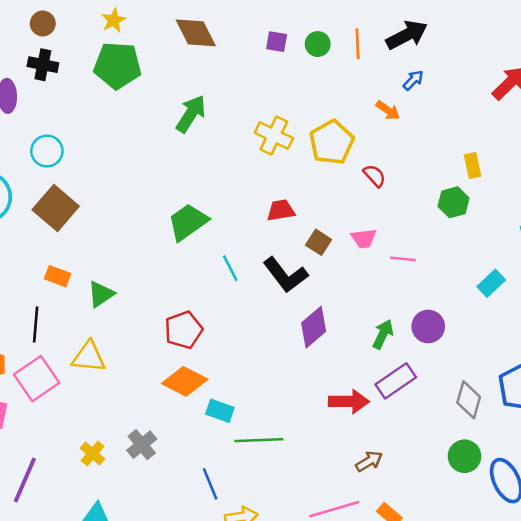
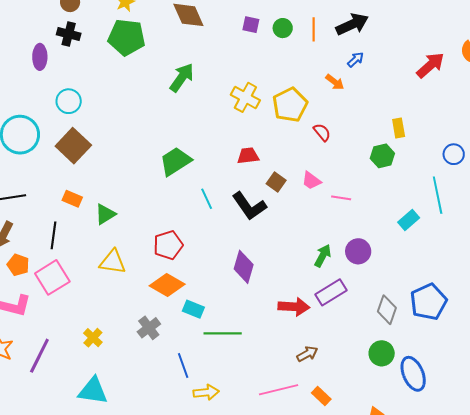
pink trapezoid: (364, 238) -> (311, 181), turned 40
purple diamond: (314, 327) -> (244, 267), moved, turned -36
yellow triangle: (89, 357) -> (113, 262), moved
gray cross: (142, 445) -> (149, 328), moved

